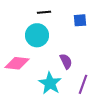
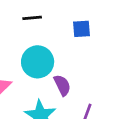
cyan circle: (37, 35) -> (38, 62), moved

